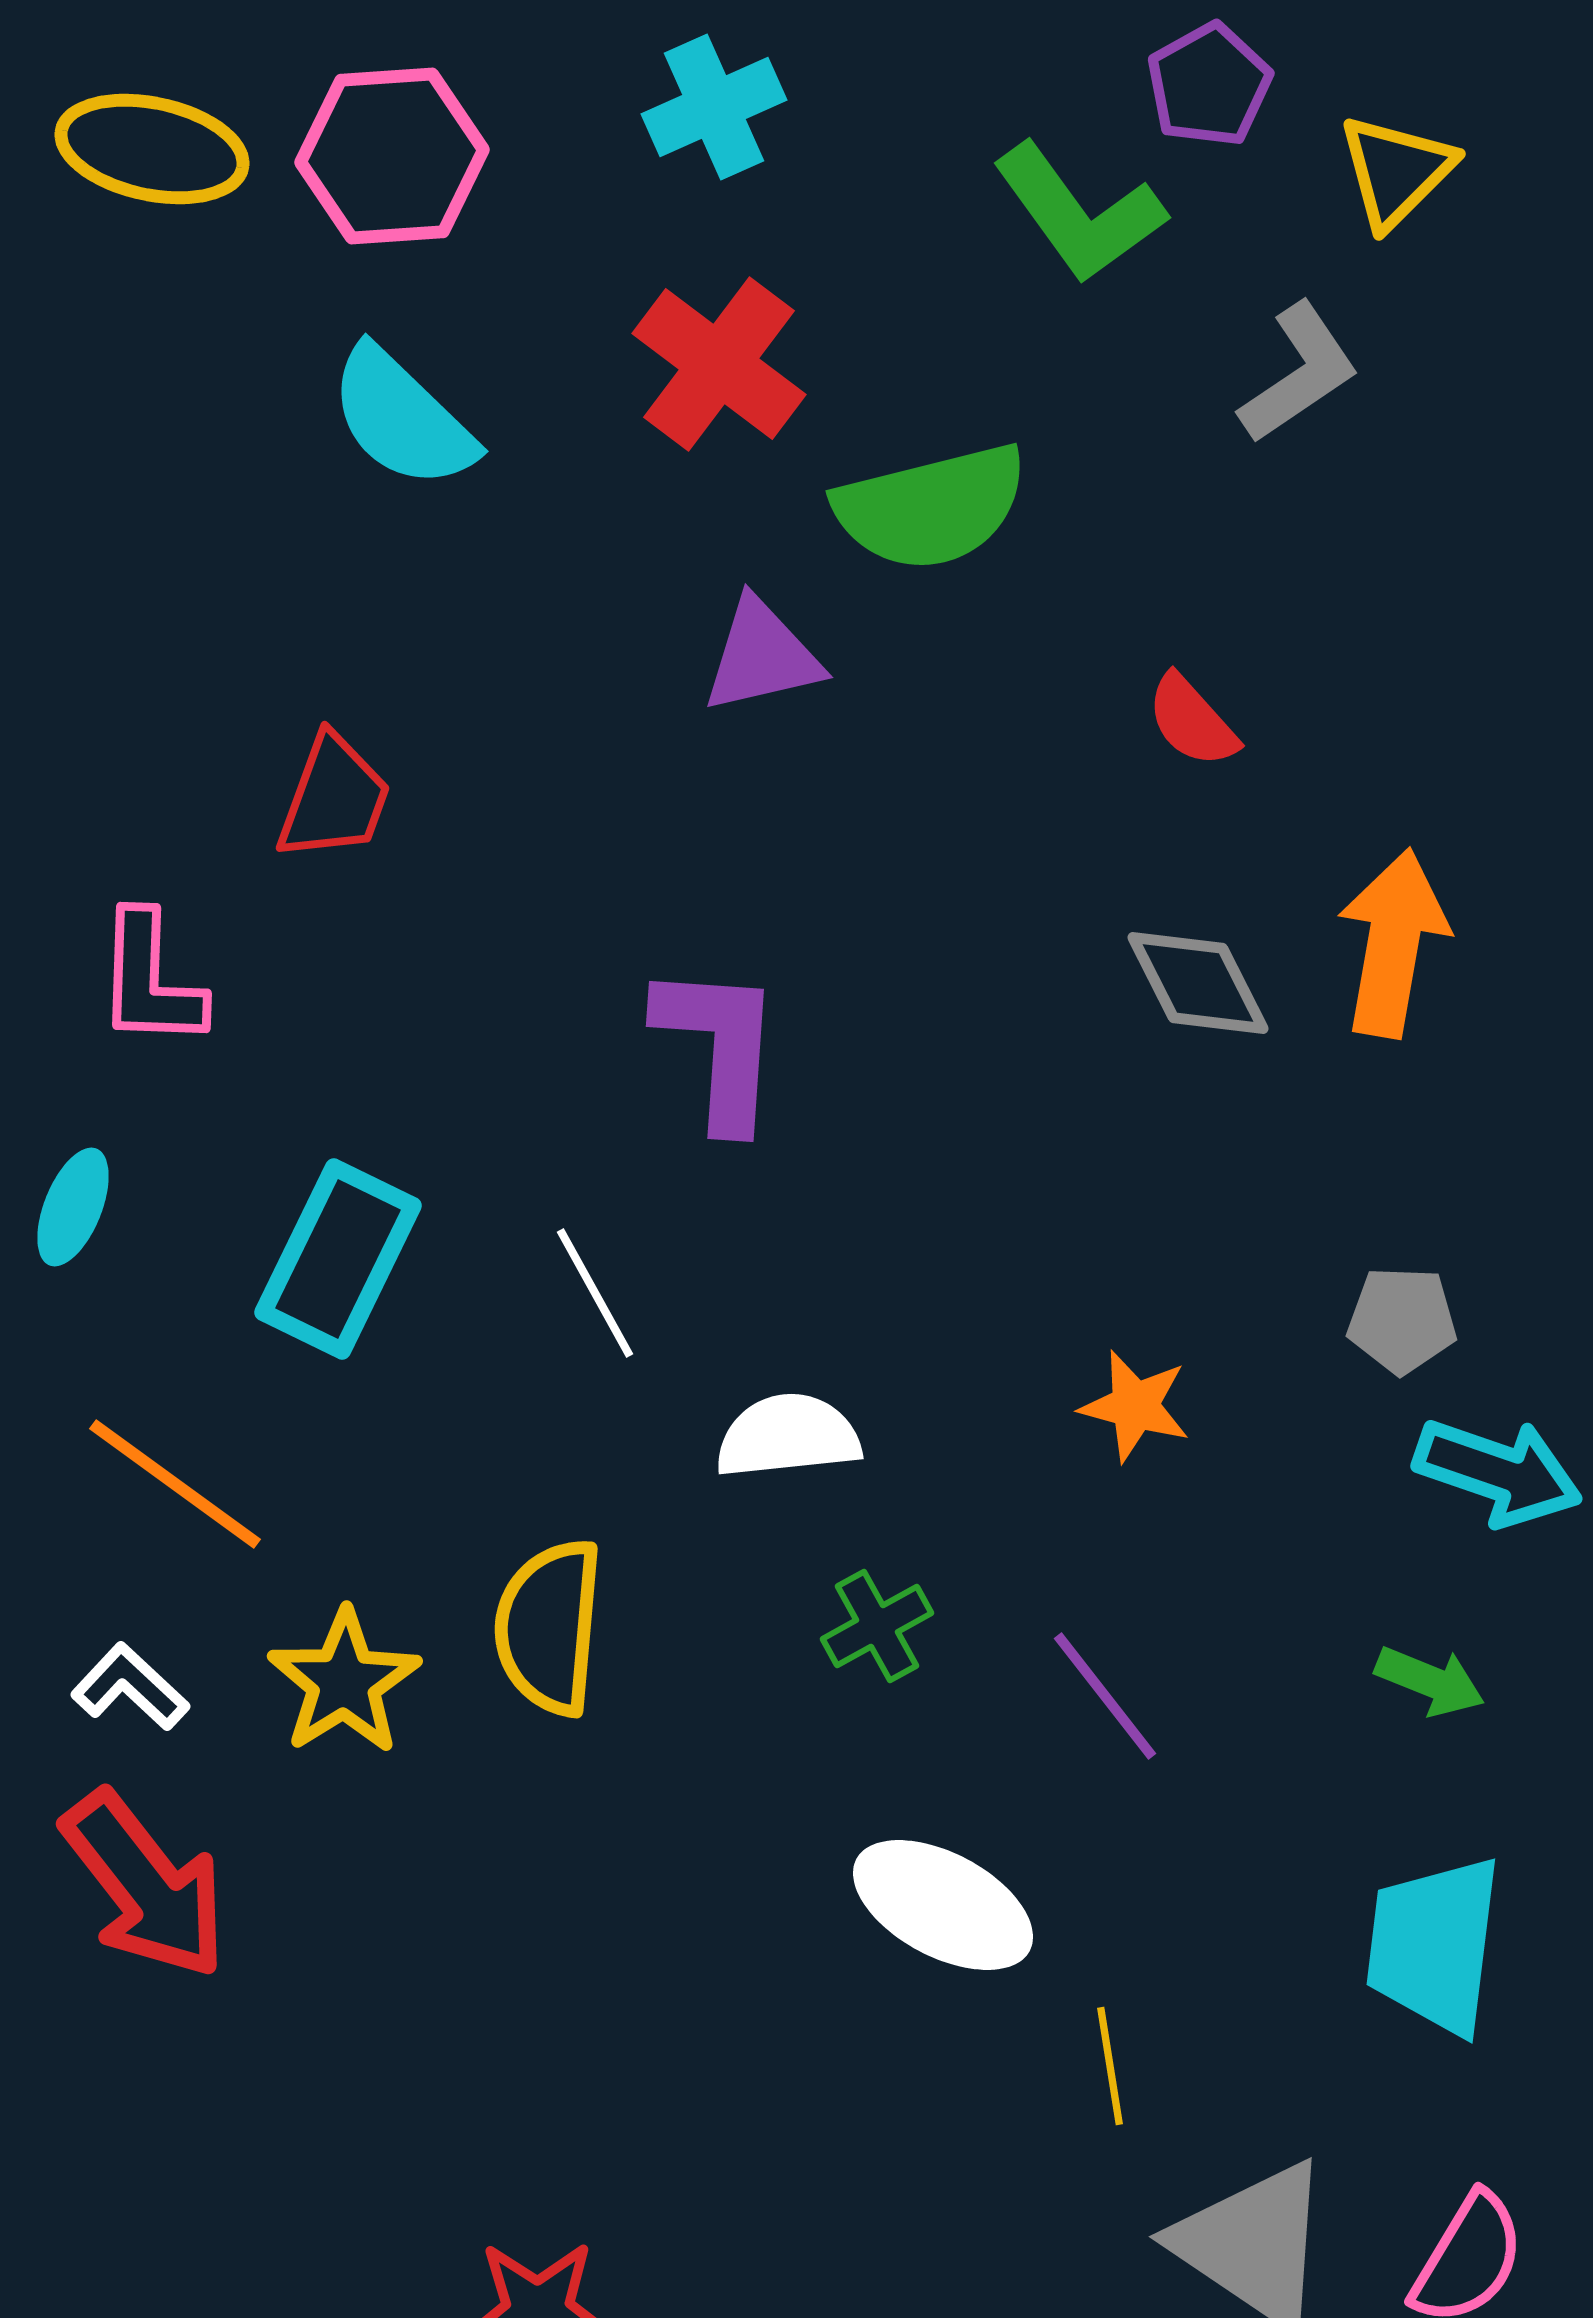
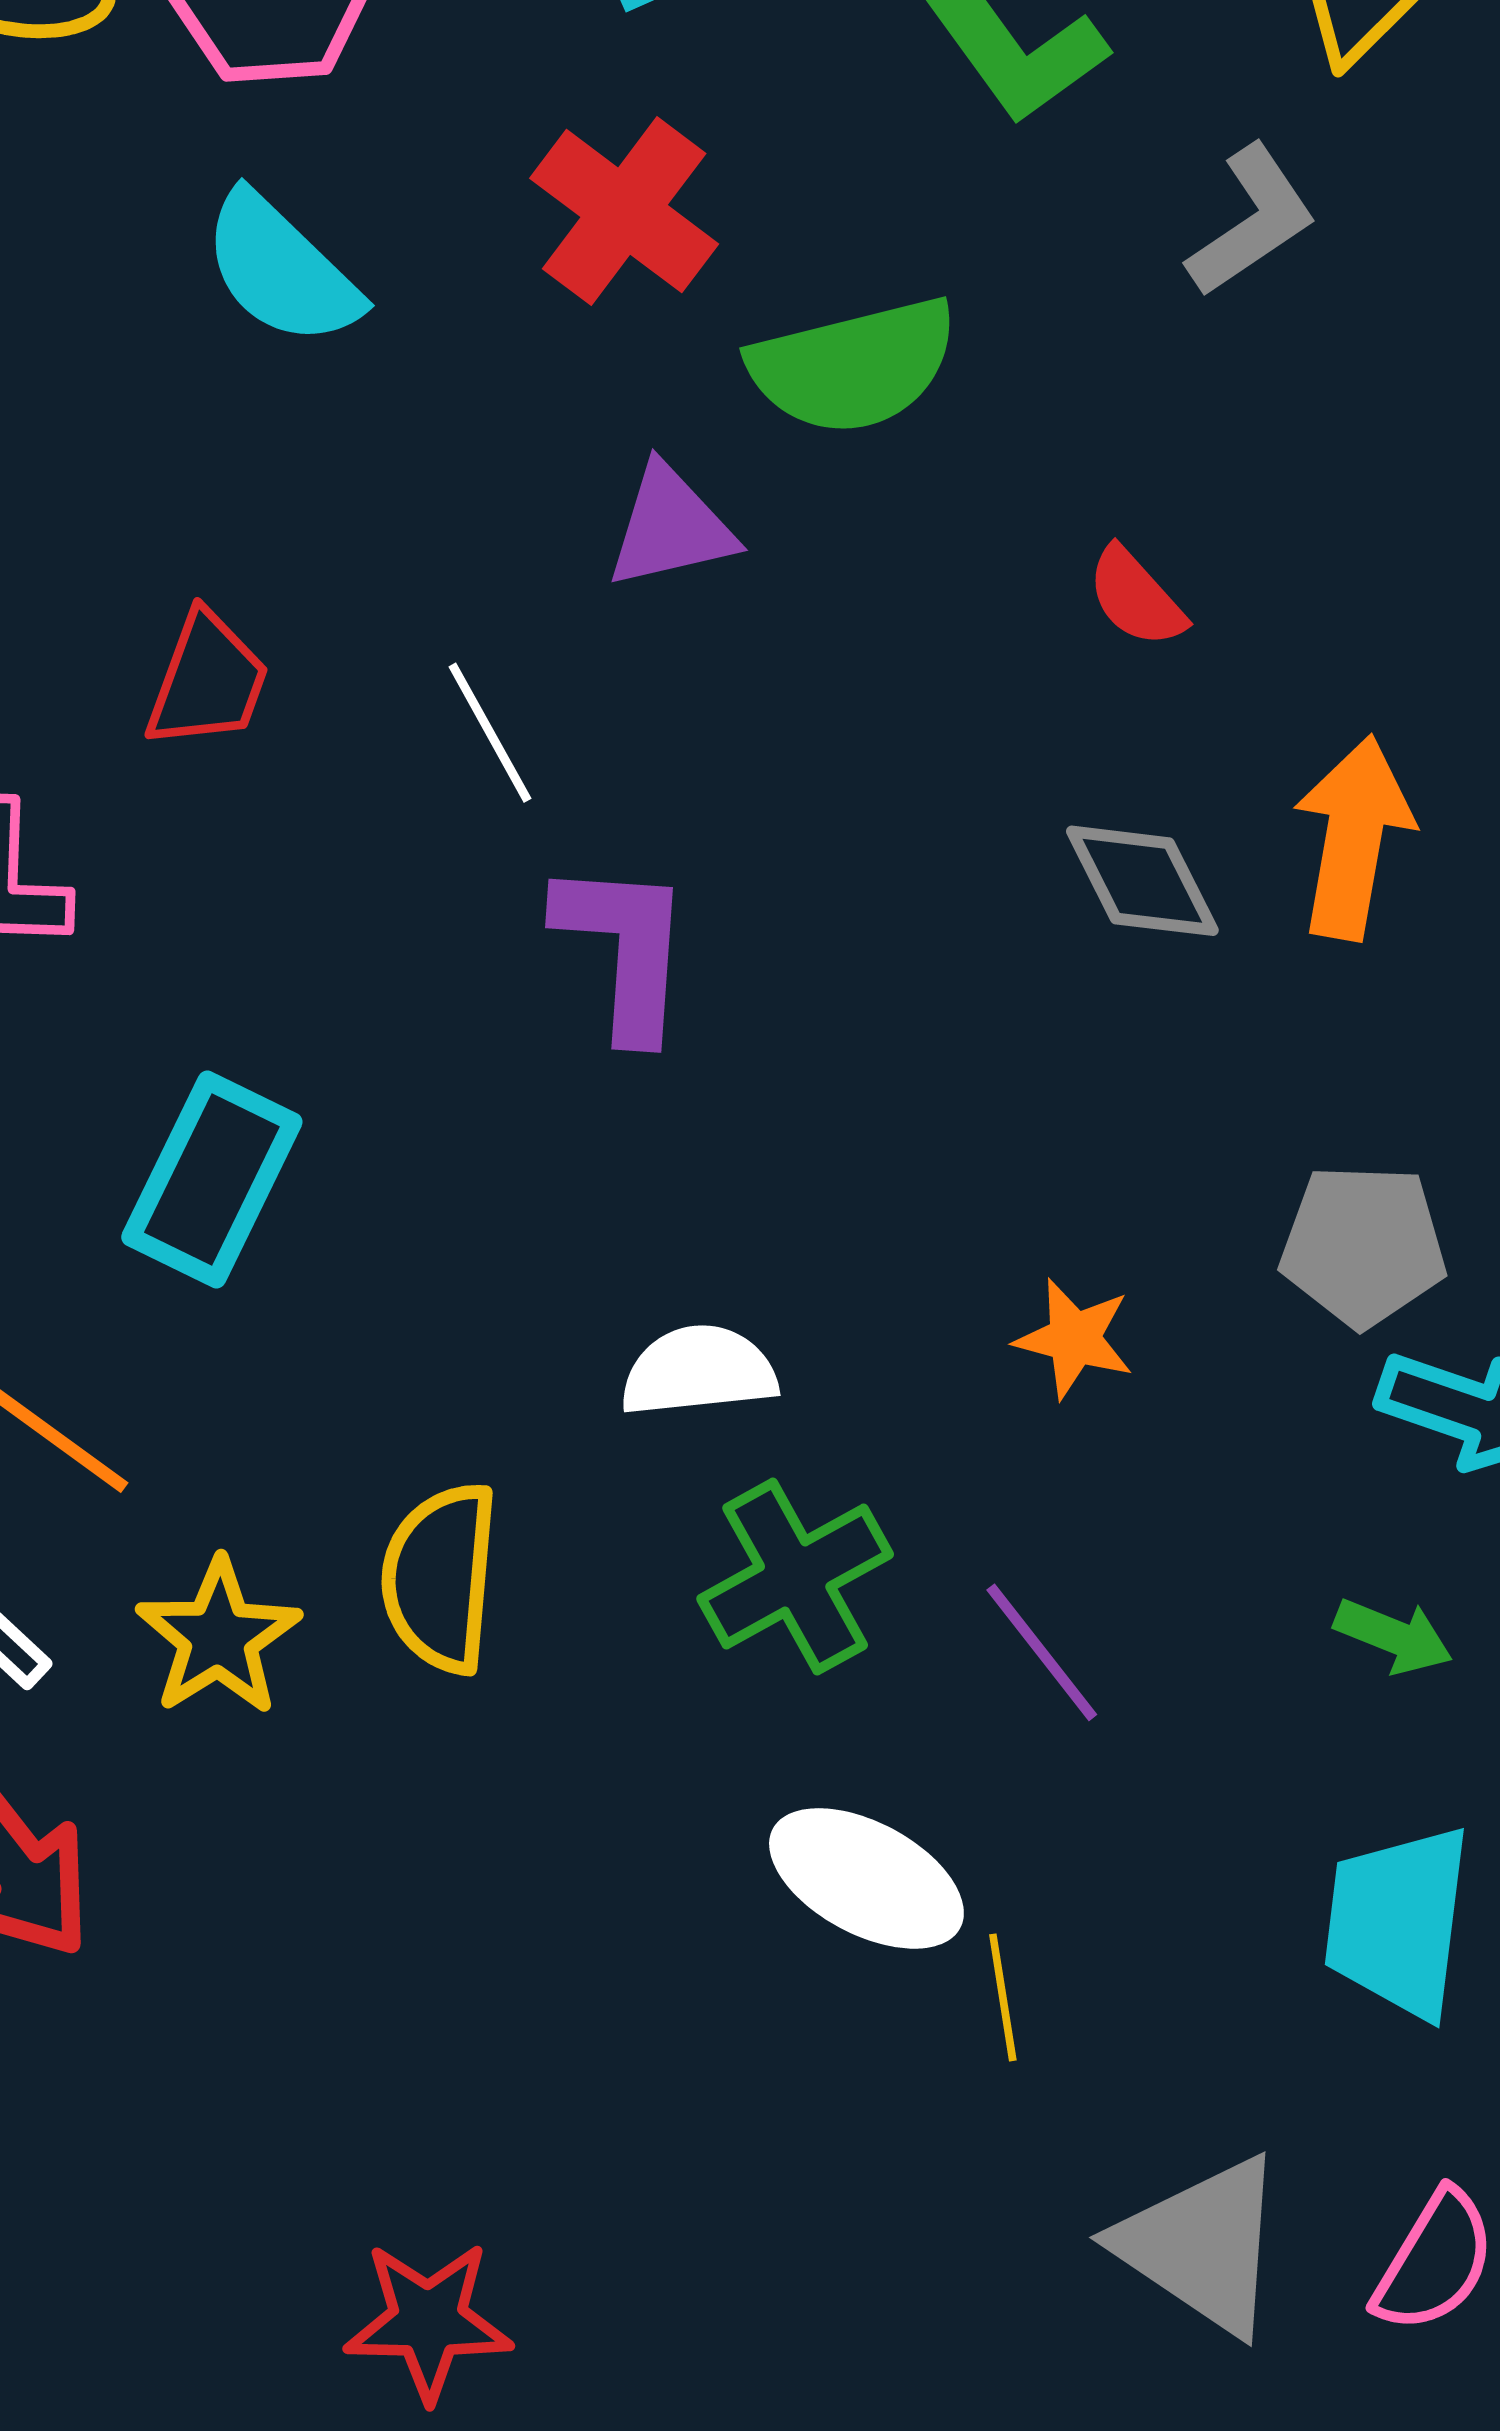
white line: (595, 1293) -> (490, 733), moved
gray pentagon: (1402, 1320) -> (1363, 1245), size x1.4
green cross: (877, 1626) -> (795, 1577), size x1.6
yellow line: (1110, 2066) -> (1003, 1997), moved

